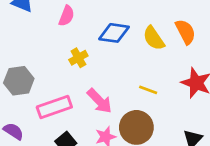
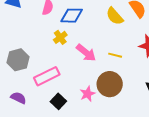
blue diamond: (114, 33) -> (72, 16), moved
pink arrow: (100, 101) -> (86, 53), moved

